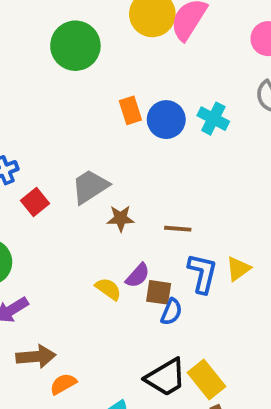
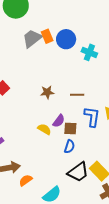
cyan cross: (213, 119) -> (89, 52), moved
gray trapezoid: (90, 187) -> (32, 38), moved
blue semicircle: (171, 312) -> (69, 147), moved

